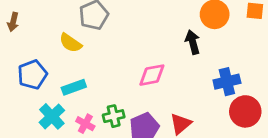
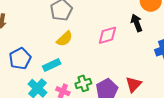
yellow semicircle: (70, 43) -> (65, 39), moved, turned -72
pink diamond: (152, 75) -> (107, 35), moved

